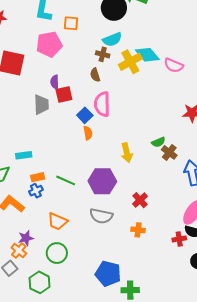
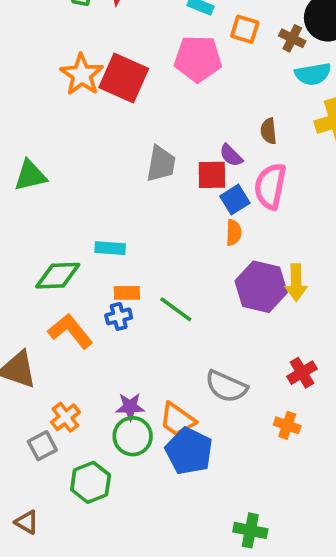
brown cross: (103, 54) -> (292, 38), moved
purple semicircle: (55, 82) -> (231, 155), moved, turned -56
red square: (64, 94) -> (212, 175), moved
purple hexagon: (102, 181) -> (261, 287), moved
orange trapezoid: (57, 221) -> (177, 419), moved
purple star: (26, 238) -> (130, 407), moved
blue pentagon: (108, 274) -> (189, 451), moved

